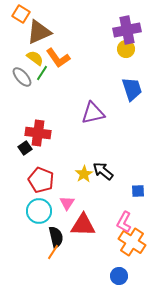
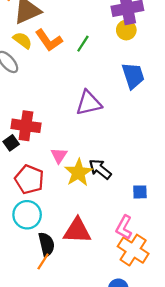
green line: (42, 73) -> (83, 44), moved
yellow star: (84, 174) -> (78, 173), size x1.4
pink triangle: (67, 203) -> (59, 155), moved

